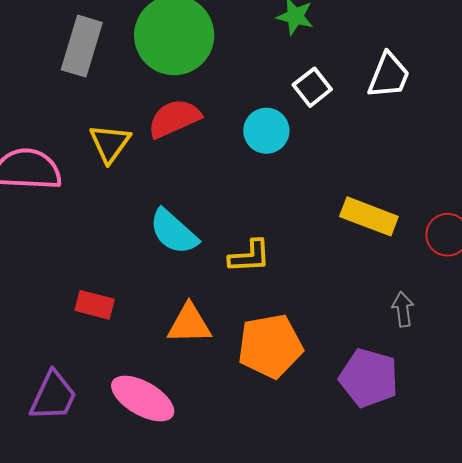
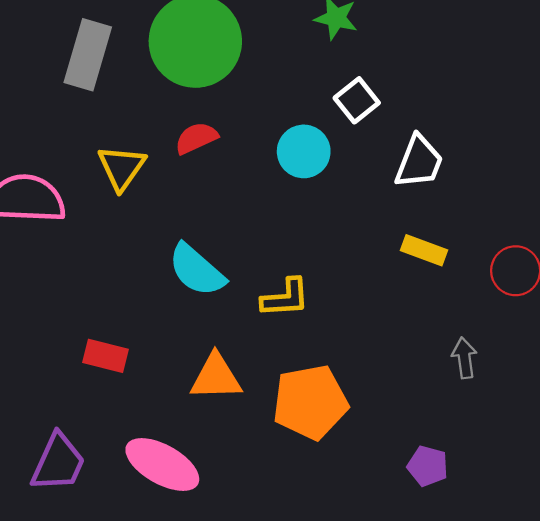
white trapezoid: (389, 76) -> (419, 162), moved
red semicircle: (174, 118) -> (196, 138), size x0.7
yellow rectangle: (369, 216) -> (424, 250), size x0.7
purple pentagon: (369, 378) -> (428, 466), moved, size x0.6

